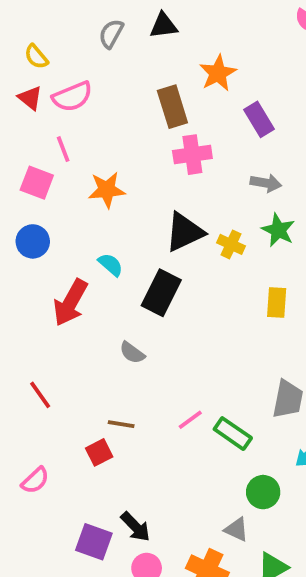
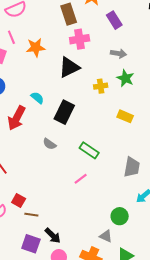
orange star: (107, 190) -> (36, 47), moved
black triangle: (185, 232) -> (69, 67), moved
yellow cross: (231, 244) -> (101, 86), turned -32
yellow rectangle: (277, 302) -> (125, 116), turned -70
brown line: (121, 424) -> (31, 215), moved
green rectangle: (233, 434) -> (89, 150), moved
red square: (99, 452) -> (19, 201), moved, turned -32

